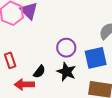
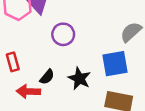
purple circle: (66, 48) -> (63, 34), moved

